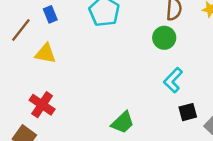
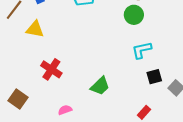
cyan L-shape: (173, 80) -> (142, 50), turned 35
red cross: (42, 105) -> (51, 69), moved

